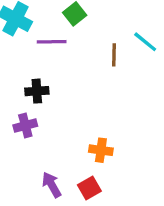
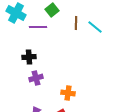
brown line: (114, 55) -> (76, 23), moved
purple cross: (25, 126) -> (36, 78), moved

